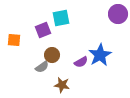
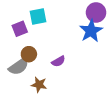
blue star: (100, 55) -> (91, 31), moved
gray semicircle: (42, 67) -> (19, 66), size x1.5

